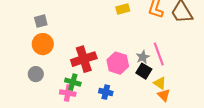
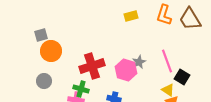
gray square: (41, 21) -> (41, 35), moved
gray star: (143, 57) -> (139, 62), moved
black square: (144, 71) -> (182, 77), moved

